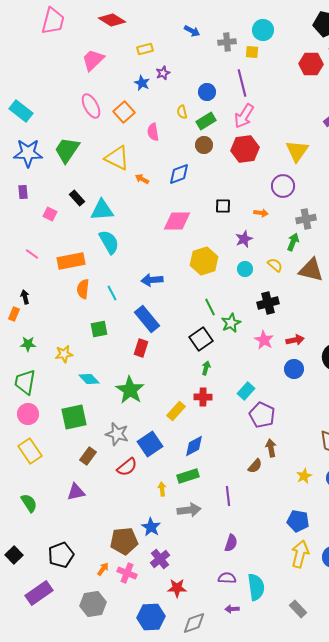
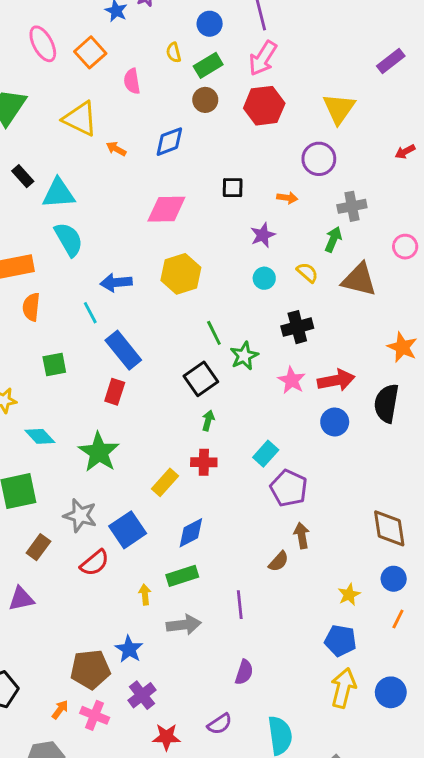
yellow hexagon: (204, 261) -> (181, 274), moved
blue arrow: (152, 280) -> (116, 283), moved
cyan line: (112, 293) -> (90, 313), moved
red arrow: (295, 340) -> (336, 380), size x1.4
yellow star: (304, 476) -> (349, 595), moved
purple semicircle: (227, 578) -> (220, 724), moved, turned 144

